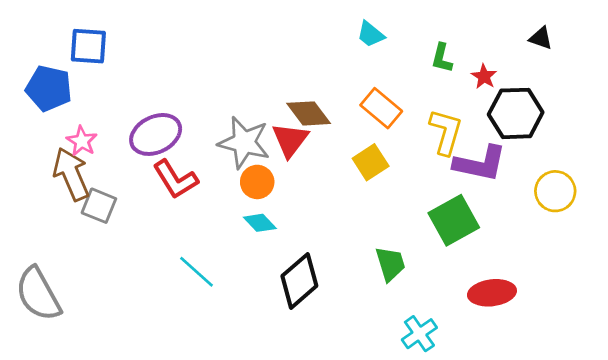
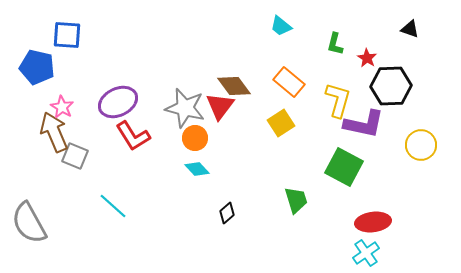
green square: (454, 220) -> (344, 167), turned -33
cyan line: (197, 272) -> (113, 206), moved
black diamond: (299, 281) -> (227, 213), size x0.5
cyan cross: (419, 334) -> (366, 253), moved

